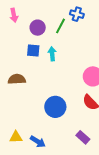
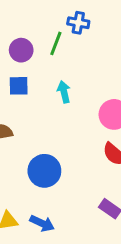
cyan arrow: (52, 54) -> (64, 92), moved
blue circle: (55, 107) -> (44, 171), moved

